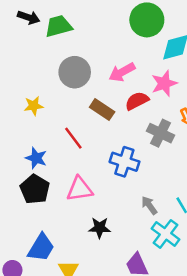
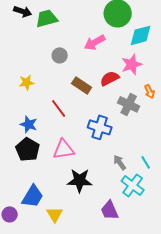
gray circle: (75, 72) -> (60, 55), size x0.6
pink arrow: (122, 72) -> (95, 42), moved
black star: (100, 228) -> (80, 180), size x1.4

